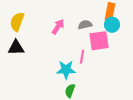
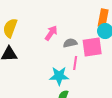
gray semicircle: (85, 25) -> (70, 43), moved

